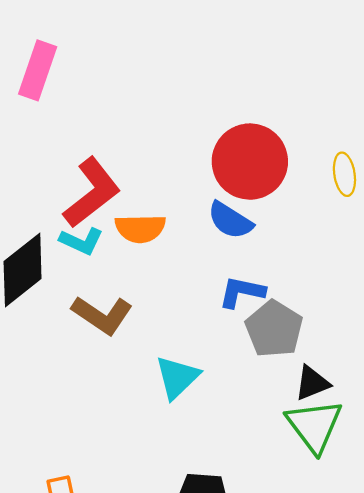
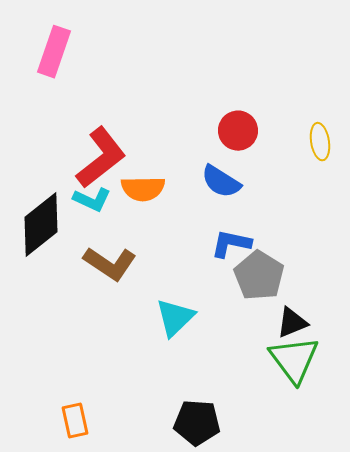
red circle: (250, 162) -> (238, 131), size x0.6

